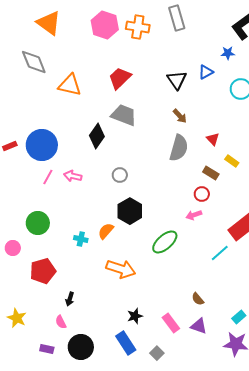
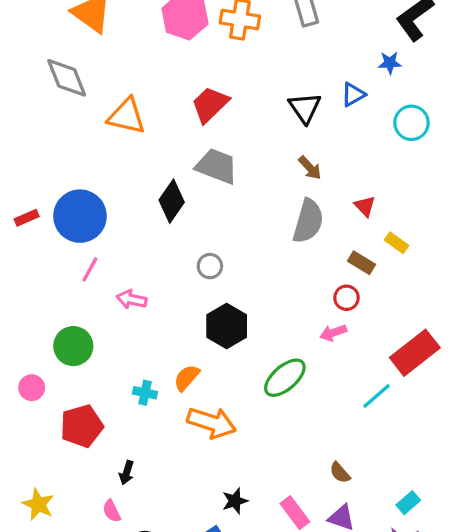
pink arrow: (73, 176) -> (132, 299), moved
orange semicircle: (106, 231) -> (187, 378), moved
cyan cross: (81, 239) -> (145, 393), moved

